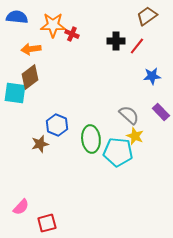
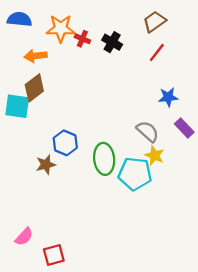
brown trapezoid: (147, 16) -> (154, 22), moved
black cross: (116, 41) -> (112, 42), moved, turned 30
blue star: (152, 76) -> (168, 97), moved

